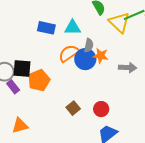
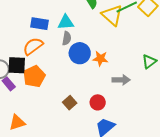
gray semicircle: (89, 45) -> (67, 38), moved
orange semicircle: (69, 53) -> (33, 46), moved
orange star: (101, 56) -> (100, 59), moved
gray arrow: (128, 68) -> (121, 80), moved

